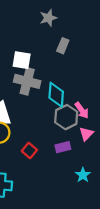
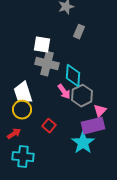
pink arrow: (82, 110) -> (64, 92), moved
purple rectangle: (63, 147) -> (93, 126), moved, size x1.6
cyan star: (83, 175) -> (83, 143), moved, size x1.6

